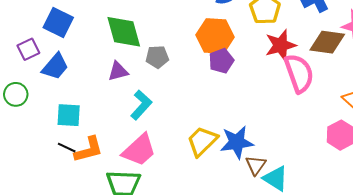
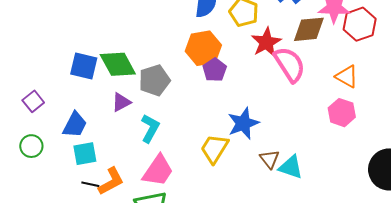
blue square: (58, 22) -> (84, 66), moved
gray pentagon: (157, 57) -> (154, 80), size x1.4
blue trapezoid: (55, 66) -> (75, 125), moved
blue star: (237, 142) -> (243, 123), moved

